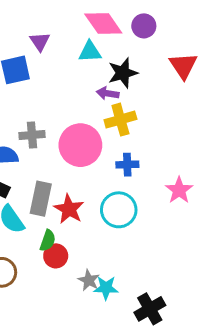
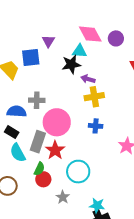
black star: (123, 73) -> (71, 64), moved
pink circle: (80, 145) -> (57, 122), moved
cyan circle: (119, 210) -> (78, 172), moved
cyan star: (106, 288) -> (97, 205), moved

